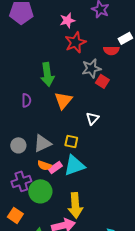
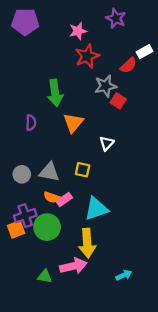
red semicircle: (111, 50) -> (128, 65), turned -42
gray triangle: (42, 143) -> (49, 172), turned 36
cyan triangle: (74, 165) -> (96, 209), moved
orange square: (15, 215) -> (16, 229), moved, turned 35

